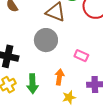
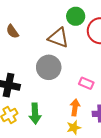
orange arrow: (59, 77) -> (75, 107), moved

